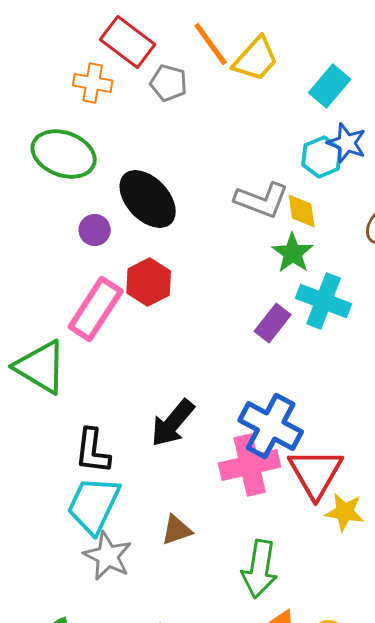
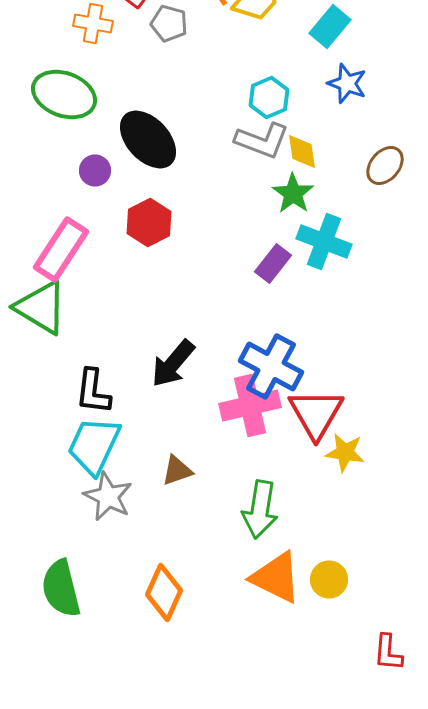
cyan hexagon: (322, 157) -> (269, 98), moved
pink rectangle: (96, 309) -> (61, 250), moved

